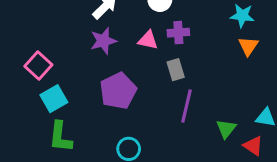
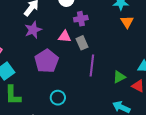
pink triangle: (148, 40) -> (65, 37), moved
green triangle: (226, 129) -> (119, 77), turned 32

